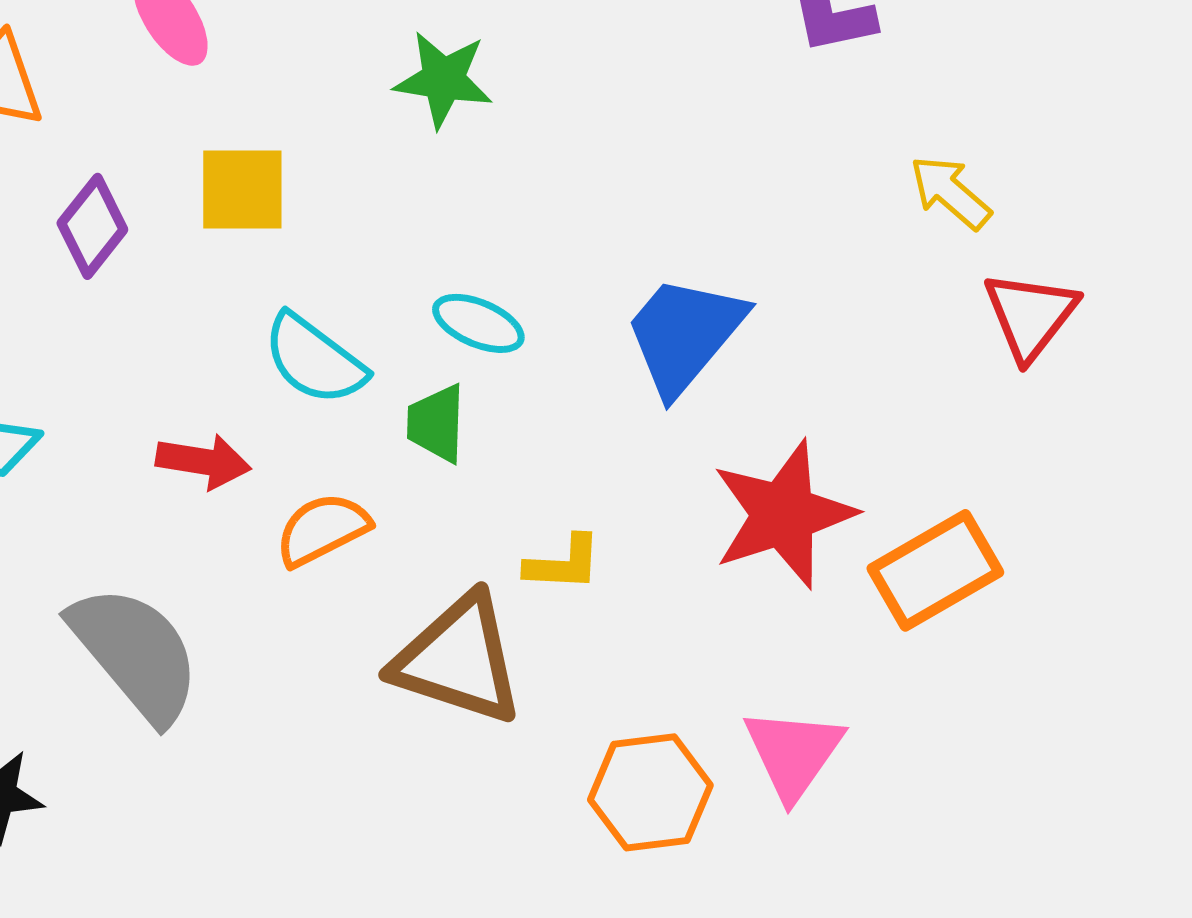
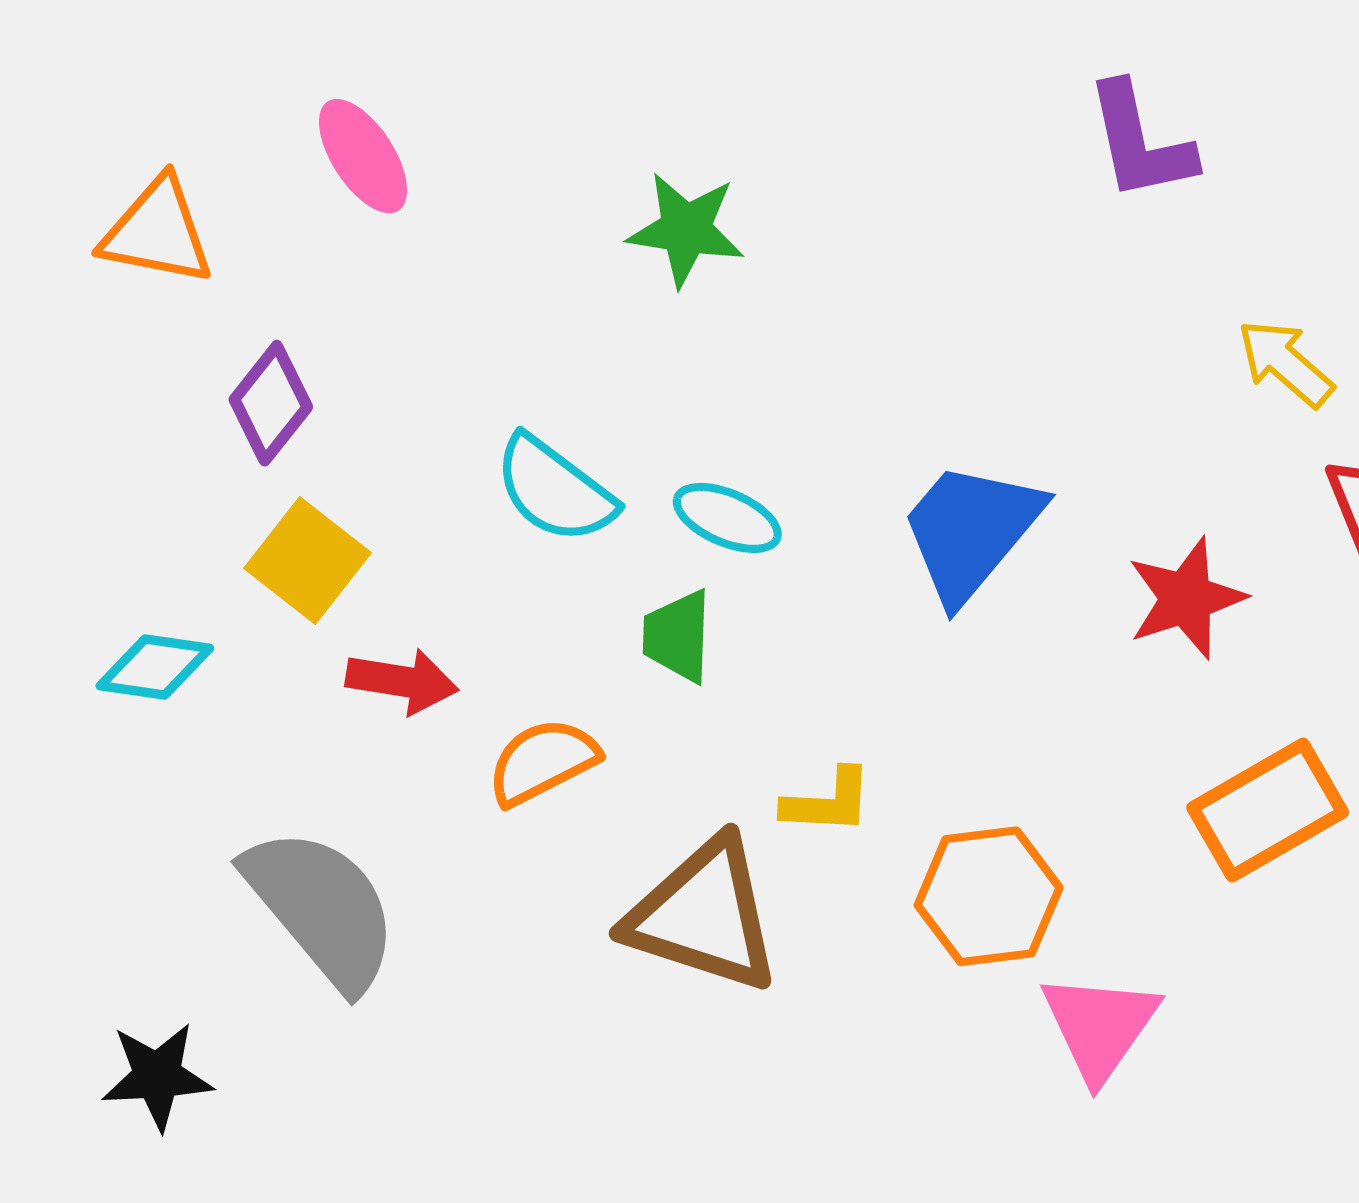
yellow square: (242, 189) -> (307, 561), moved, turned 38
cyan semicircle: (314, 359) -> (555, 490), moved
red star: (783, 514) -> (1186, 598), moved, size x0.7
orange hexagon: (650, 792) -> (989, 896), moved

